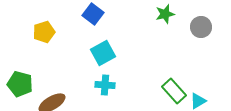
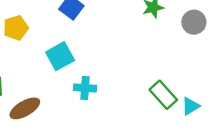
cyan square: (103, 53) -> (60, 56), moved

